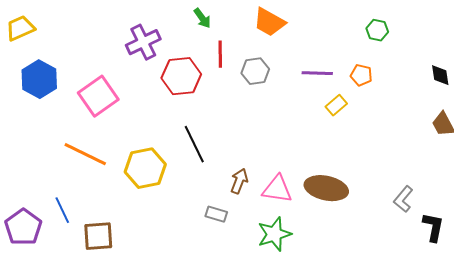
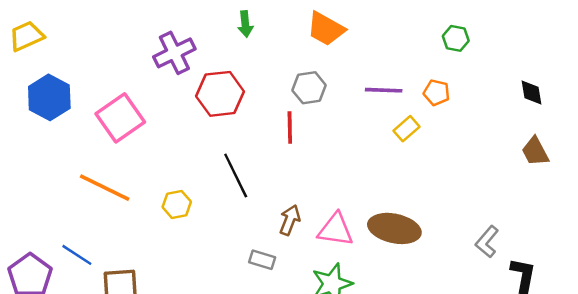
green arrow: (202, 18) -> (245, 24), turned 30
red line: (220, 54) -> (290, 127), moved
yellow hexagon: (145, 168) -> (177, 204), size x0.6
blue line: (62, 210) -> (77, 255), turned -32

